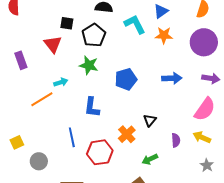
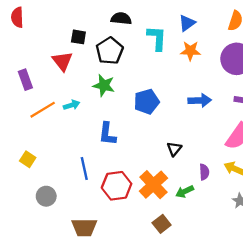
cyan L-shape: (135, 24) -> (157, 38), turned 30
orange line: (42, 99) -> (43, 110), moved
orange cross: (127, 134) -> (153, 185), moved, size x1.4
yellow square: (17, 142) -> (28, 159), moved, turned -32
green arrow: (150, 159) -> (185, 192), moved

